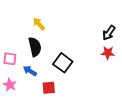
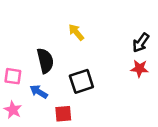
yellow arrow: (39, 24) -> (76, 32), moved
black square: (63, 63) -> (81, 81), turned 36

